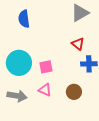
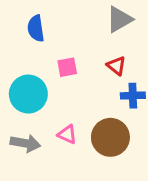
pink square: (46, 67) -> (67, 67), moved
brown circle: (74, 92) -> (110, 137), size x1.6

